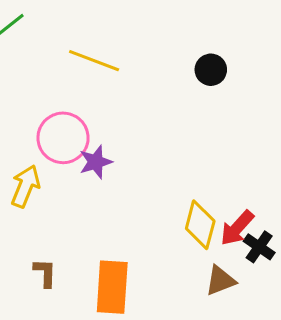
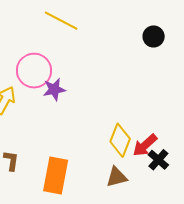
black circle: (211, 70) -> (154, 36), moved
brown triangle: (220, 281) -> (117, 177), moved

